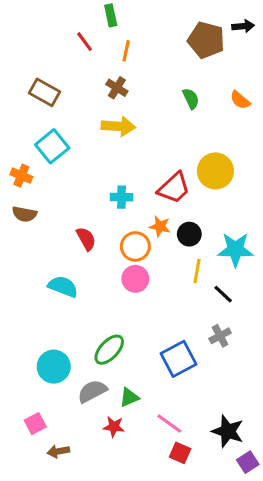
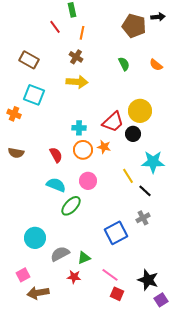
cyan square: (52, 146) -> (34, 95), turned -30
brown semicircle: (24, 214) -> (16, 153), moved
black circle: (189, 234) -> (133, 134), moved
orange circle: (135, 246) -> (83, 150), moved
yellow line: (197, 271) -> (128, 176), turned -42
cyan semicircle: (63, 286) -> (56, 185), moved
green ellipse: (109, 350) -> (71, 206), moved
brown arrow: (58, 451) -> (38, 293), size x1.5

